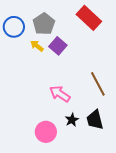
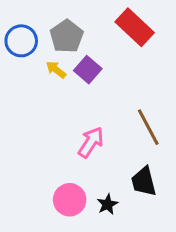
pink arrow: (60, 94) -> (91, 142), turned 90
black star: (72, 120) -> (107, 204), moved

